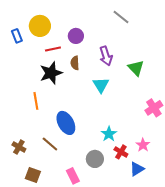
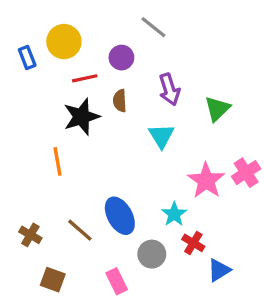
gray line: (121, 17) -> (153, 27), moved
green triangle: (136, 68) -> (217, 109), turned 30
blue ellipse: (66, 123) -> (120, 216), moved
pink star: (143, 145) -> (206, 181), moved, size x1.6

